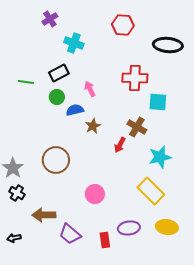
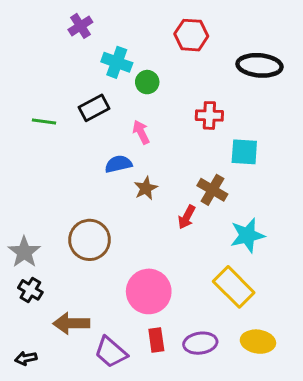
red cross: (135, 78) -> (209, 115), size x0.7
green circle: (57, 97) -> (147, 82), moved
pink circle: (95, 194) -> (149, 291), size x1.5
red rectangle: (105, 240) -> (156, 340), moved

